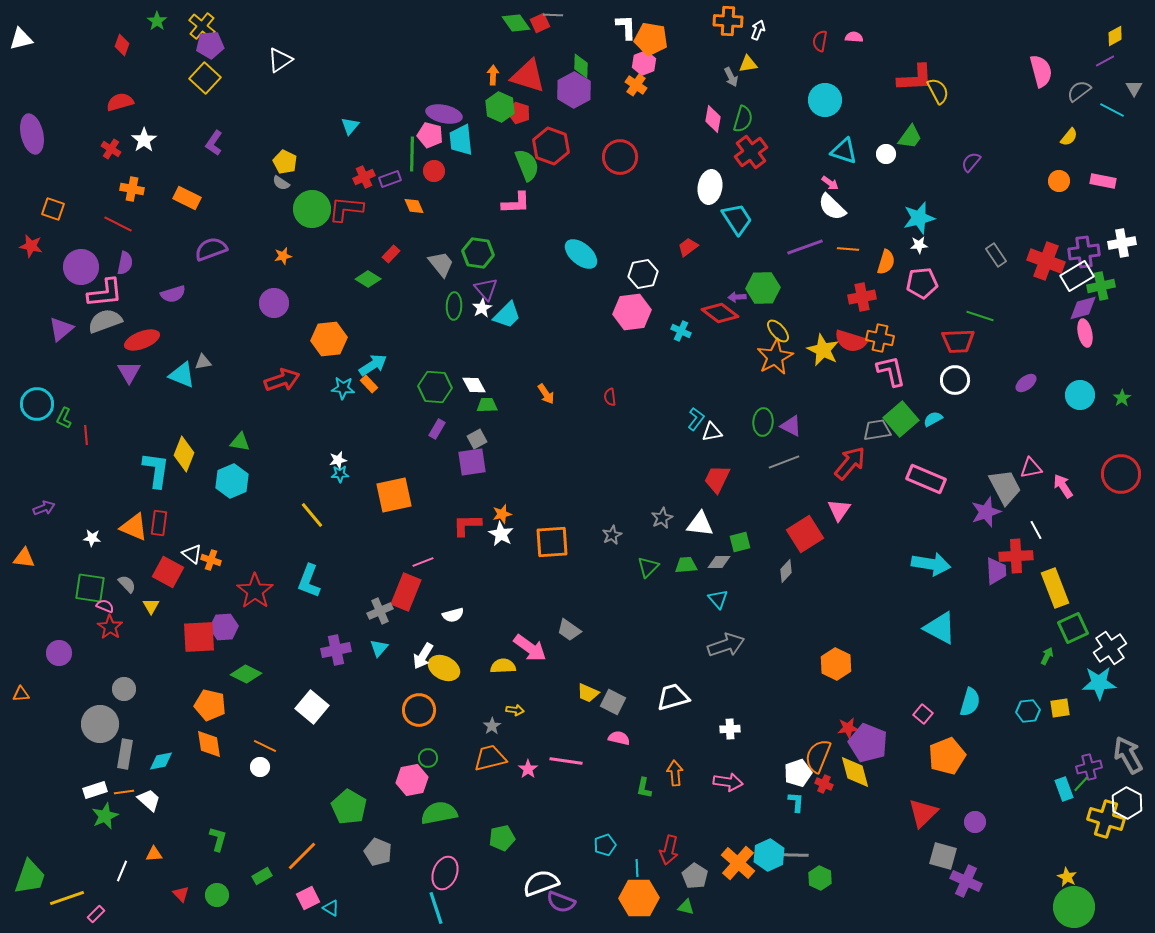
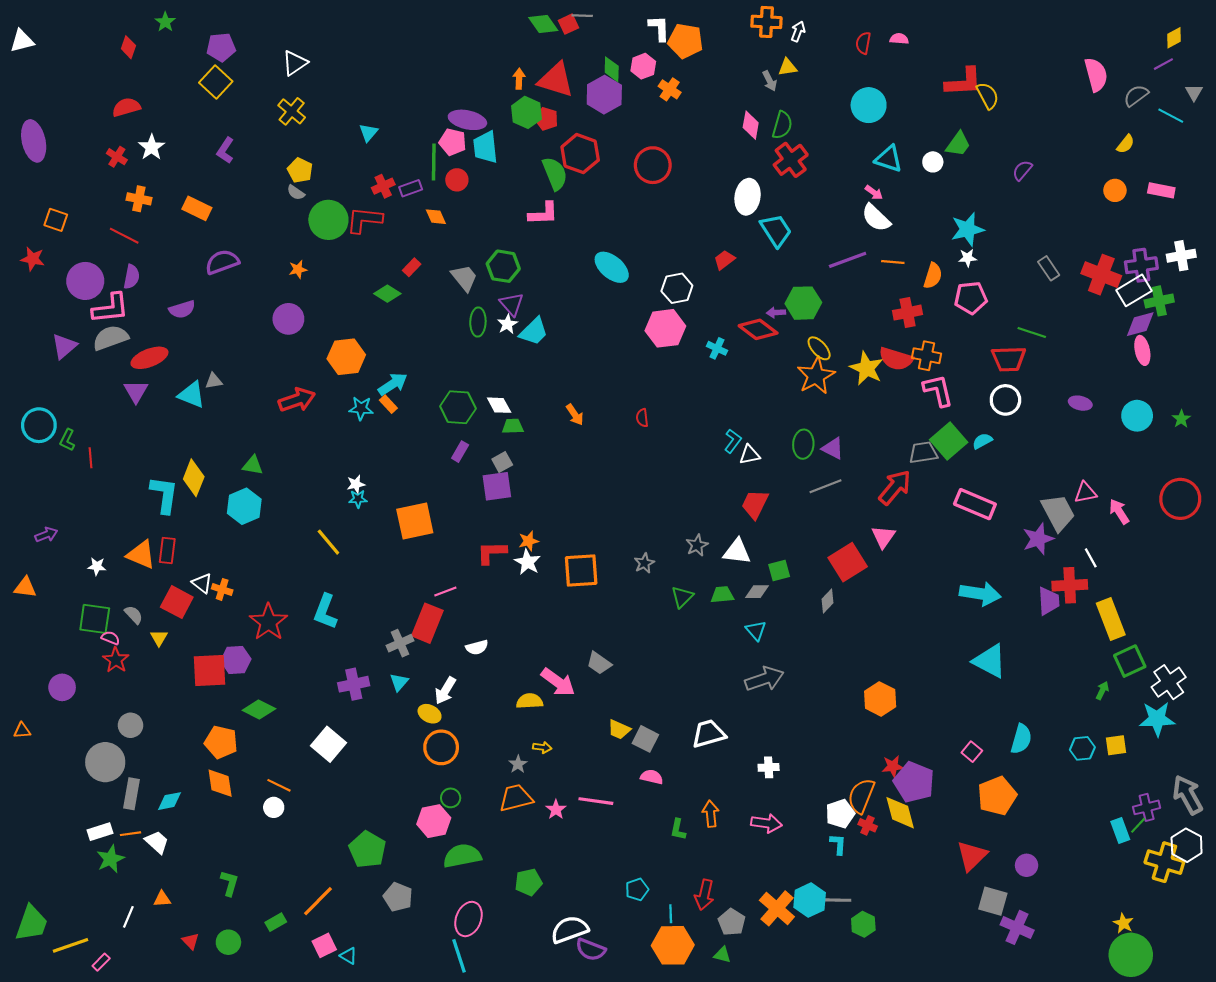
yellow cross: (202, 26) -> (292, 111), moved
pink hexagon: (644, 63) -> (643, 66), moved
purple ellipse: (1026, 383) -> (1080, 403), turned 50
yellow ellipse: (444, 668) -> (430, 714), moved, size x0.7

